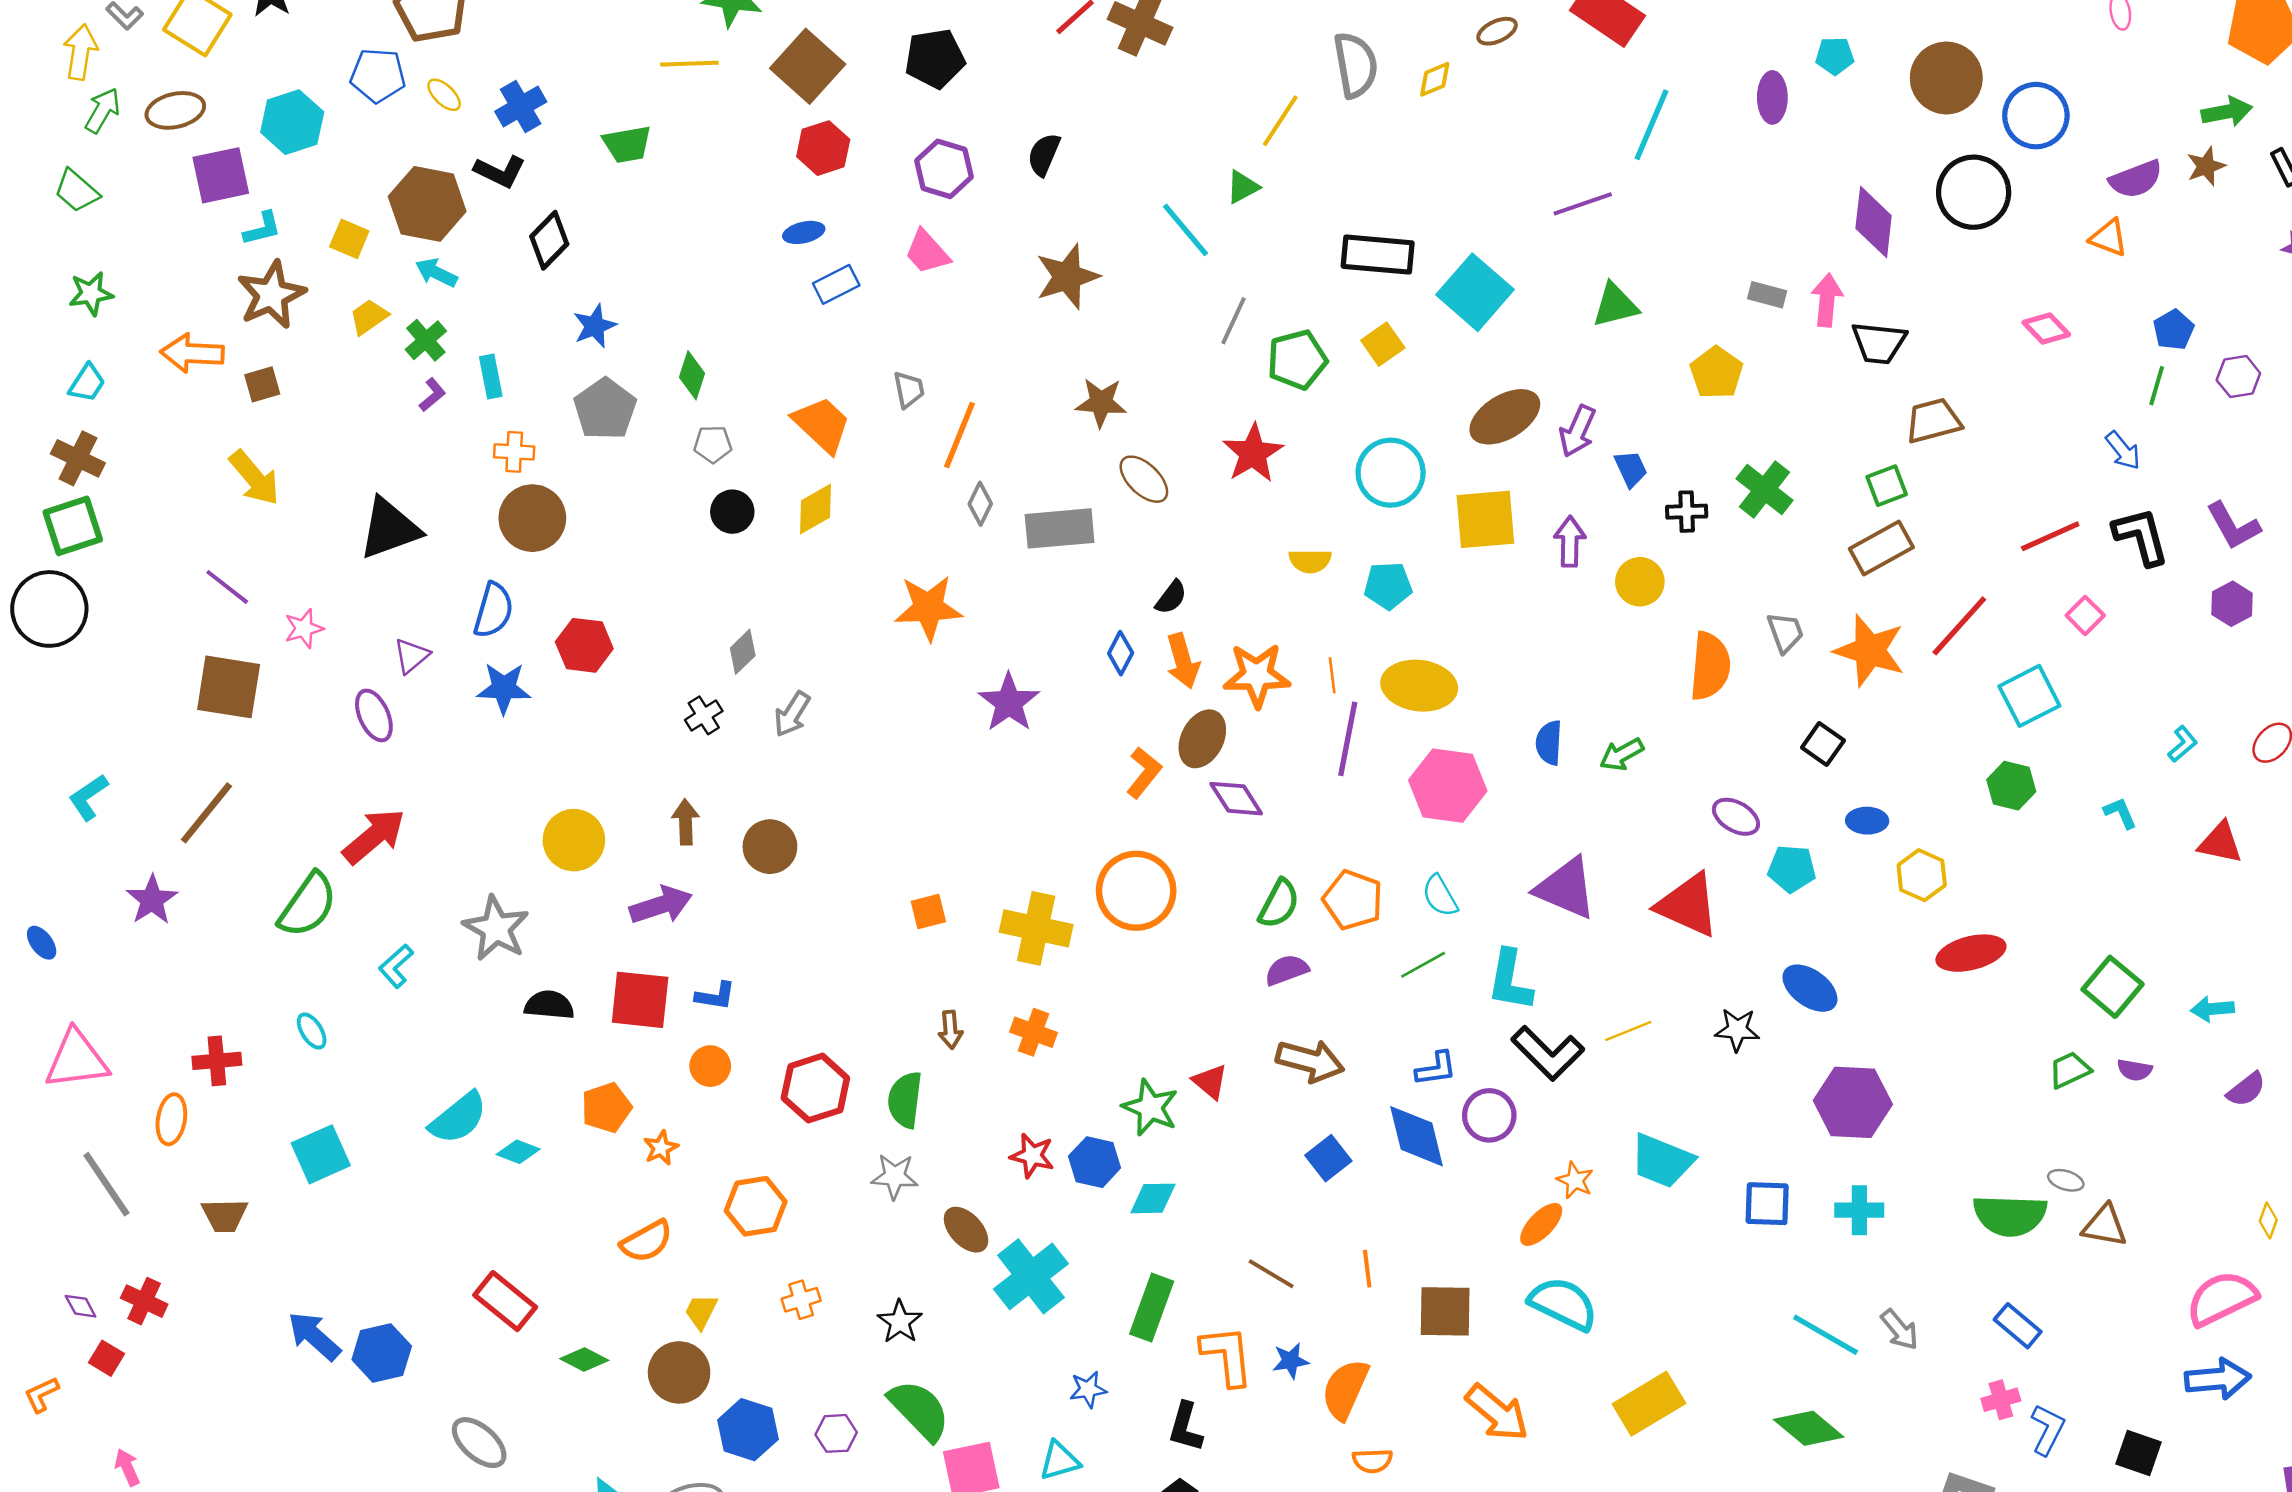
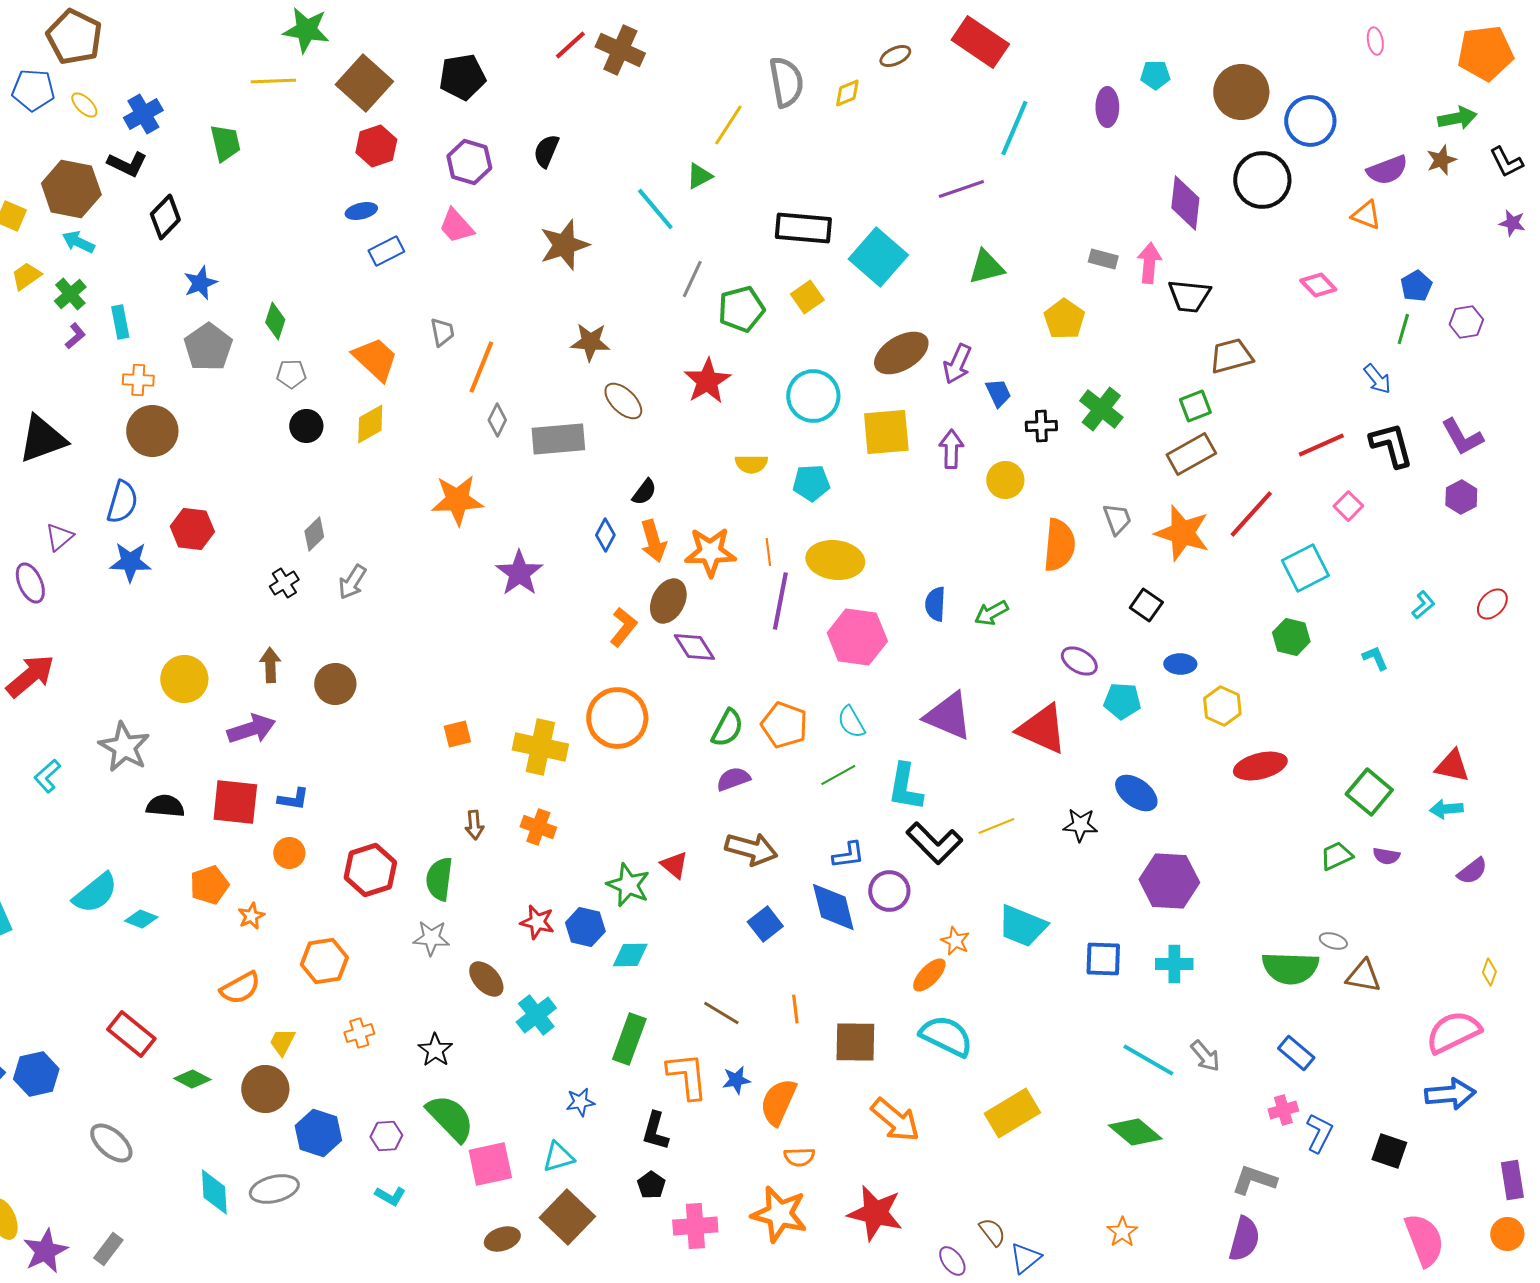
green trapezoid: (627, 144) -> (225, 143), turned -93
red triangle: (2220, 843) -> (1452, 766), moved
cyan cross: (1031, 1276) -> (536, 1015), size x0.7

